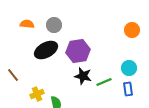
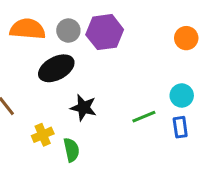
orange semicircle: (27, 24) -> (28, 29), size x1.6
purple hexagon: (78, 51) -> (105, 32), moved
black star: (83, 76) -> (83, 108), moved

